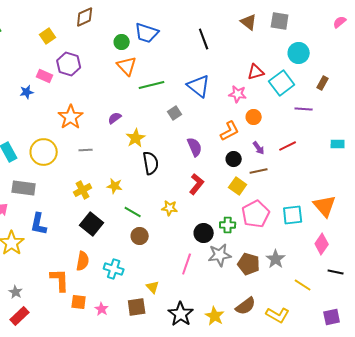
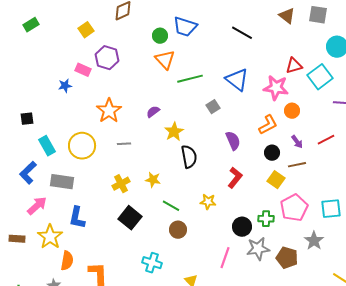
black line: (204, 39) -> (242, 33), turned -40
pink star: (238, 94) -> (276, 88), size x1.4
gray star: (276, 259) -> (314, 241), moved
orange semicircle: (83, 261) -> (67, 261), moved

